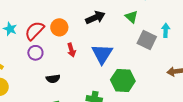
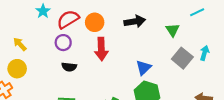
red arrow: (71, 50) -> (101, 49), size x1.5
blue triangle: (102, 54) -> (143, 68), moved, size x0.7
black semicircle: (53, 79) -> (69, 67), moved

